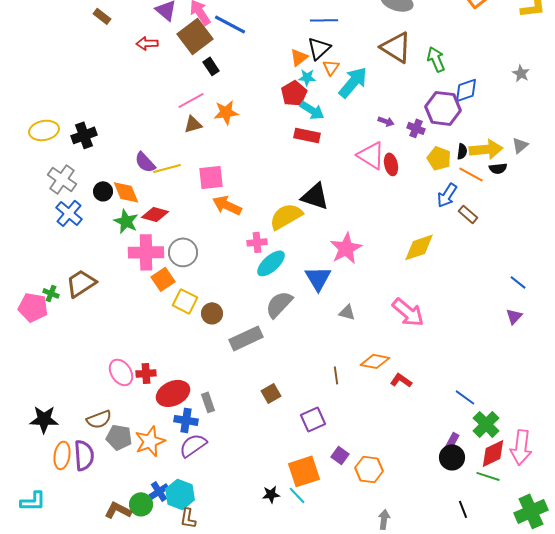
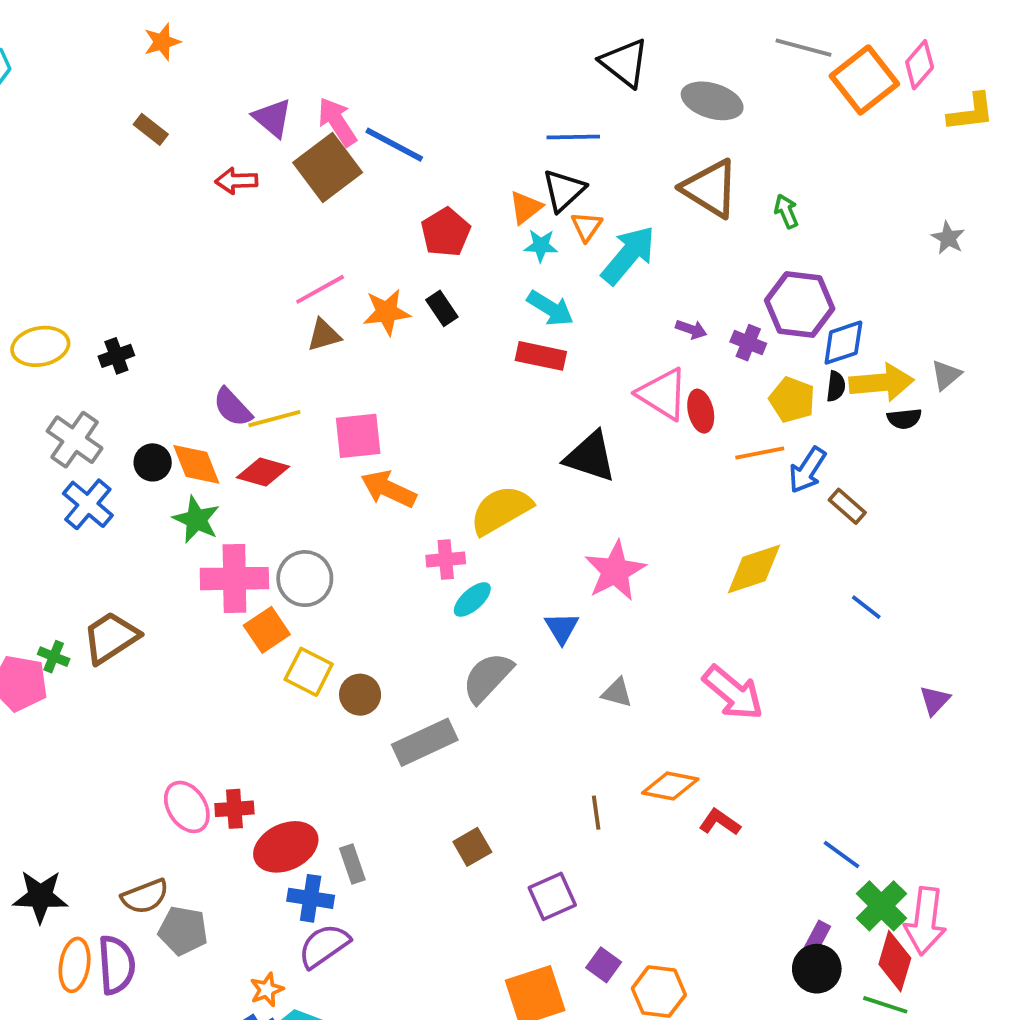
green arrow: (436, 59) -> (786, 211), size x0.7
black rectangle: (211, 66) -> (442, 308), moved
blue diamond: (466, 90) -> (843, 343), moved
red pentagon: (294, 93) -> (446, 232), moved
black cross: (84, 135) -> (116, 356), size x0.7
orange line: (471, 174) -> (760, 453), moved, turned -40
black triangle: (315, 196) -> (590, 457), moved
red diamond: (155, 214) -> (263, 472), moved
cyan ellipse: (271, 263) -> (472, 599), size x0.7
blue triangle: (318, 278) -> (562, 628), size x0.7
blue line: (518, 282) -> (866, 607), moved
orange star: (150, 441) -> (267, 990), moved, size x0.6
pink arrow: (521, 447) -> (925, 921), moved
red diamond: (493, 453) -> (895, 961), turned -48

